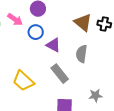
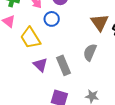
purple triangle: (53, 45) -> (40, 65), moved
yellow trapezoid: (23, 81) -> (30, 38), moved

